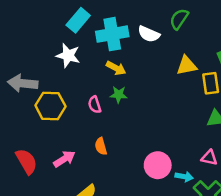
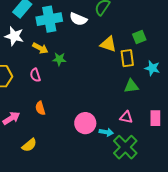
yellow triangle: (187, 66) -> (108, 44), turned 30
yellow arrow: (116, 68) -> (40, 48), moved
green star: (119, 95) -> (59, 59), moved

